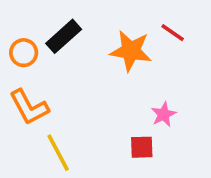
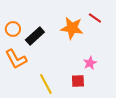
black rectangle: (64, 36) -> (35, 36), moved
yellow line: (58, 153) -> (46, 84), moved

